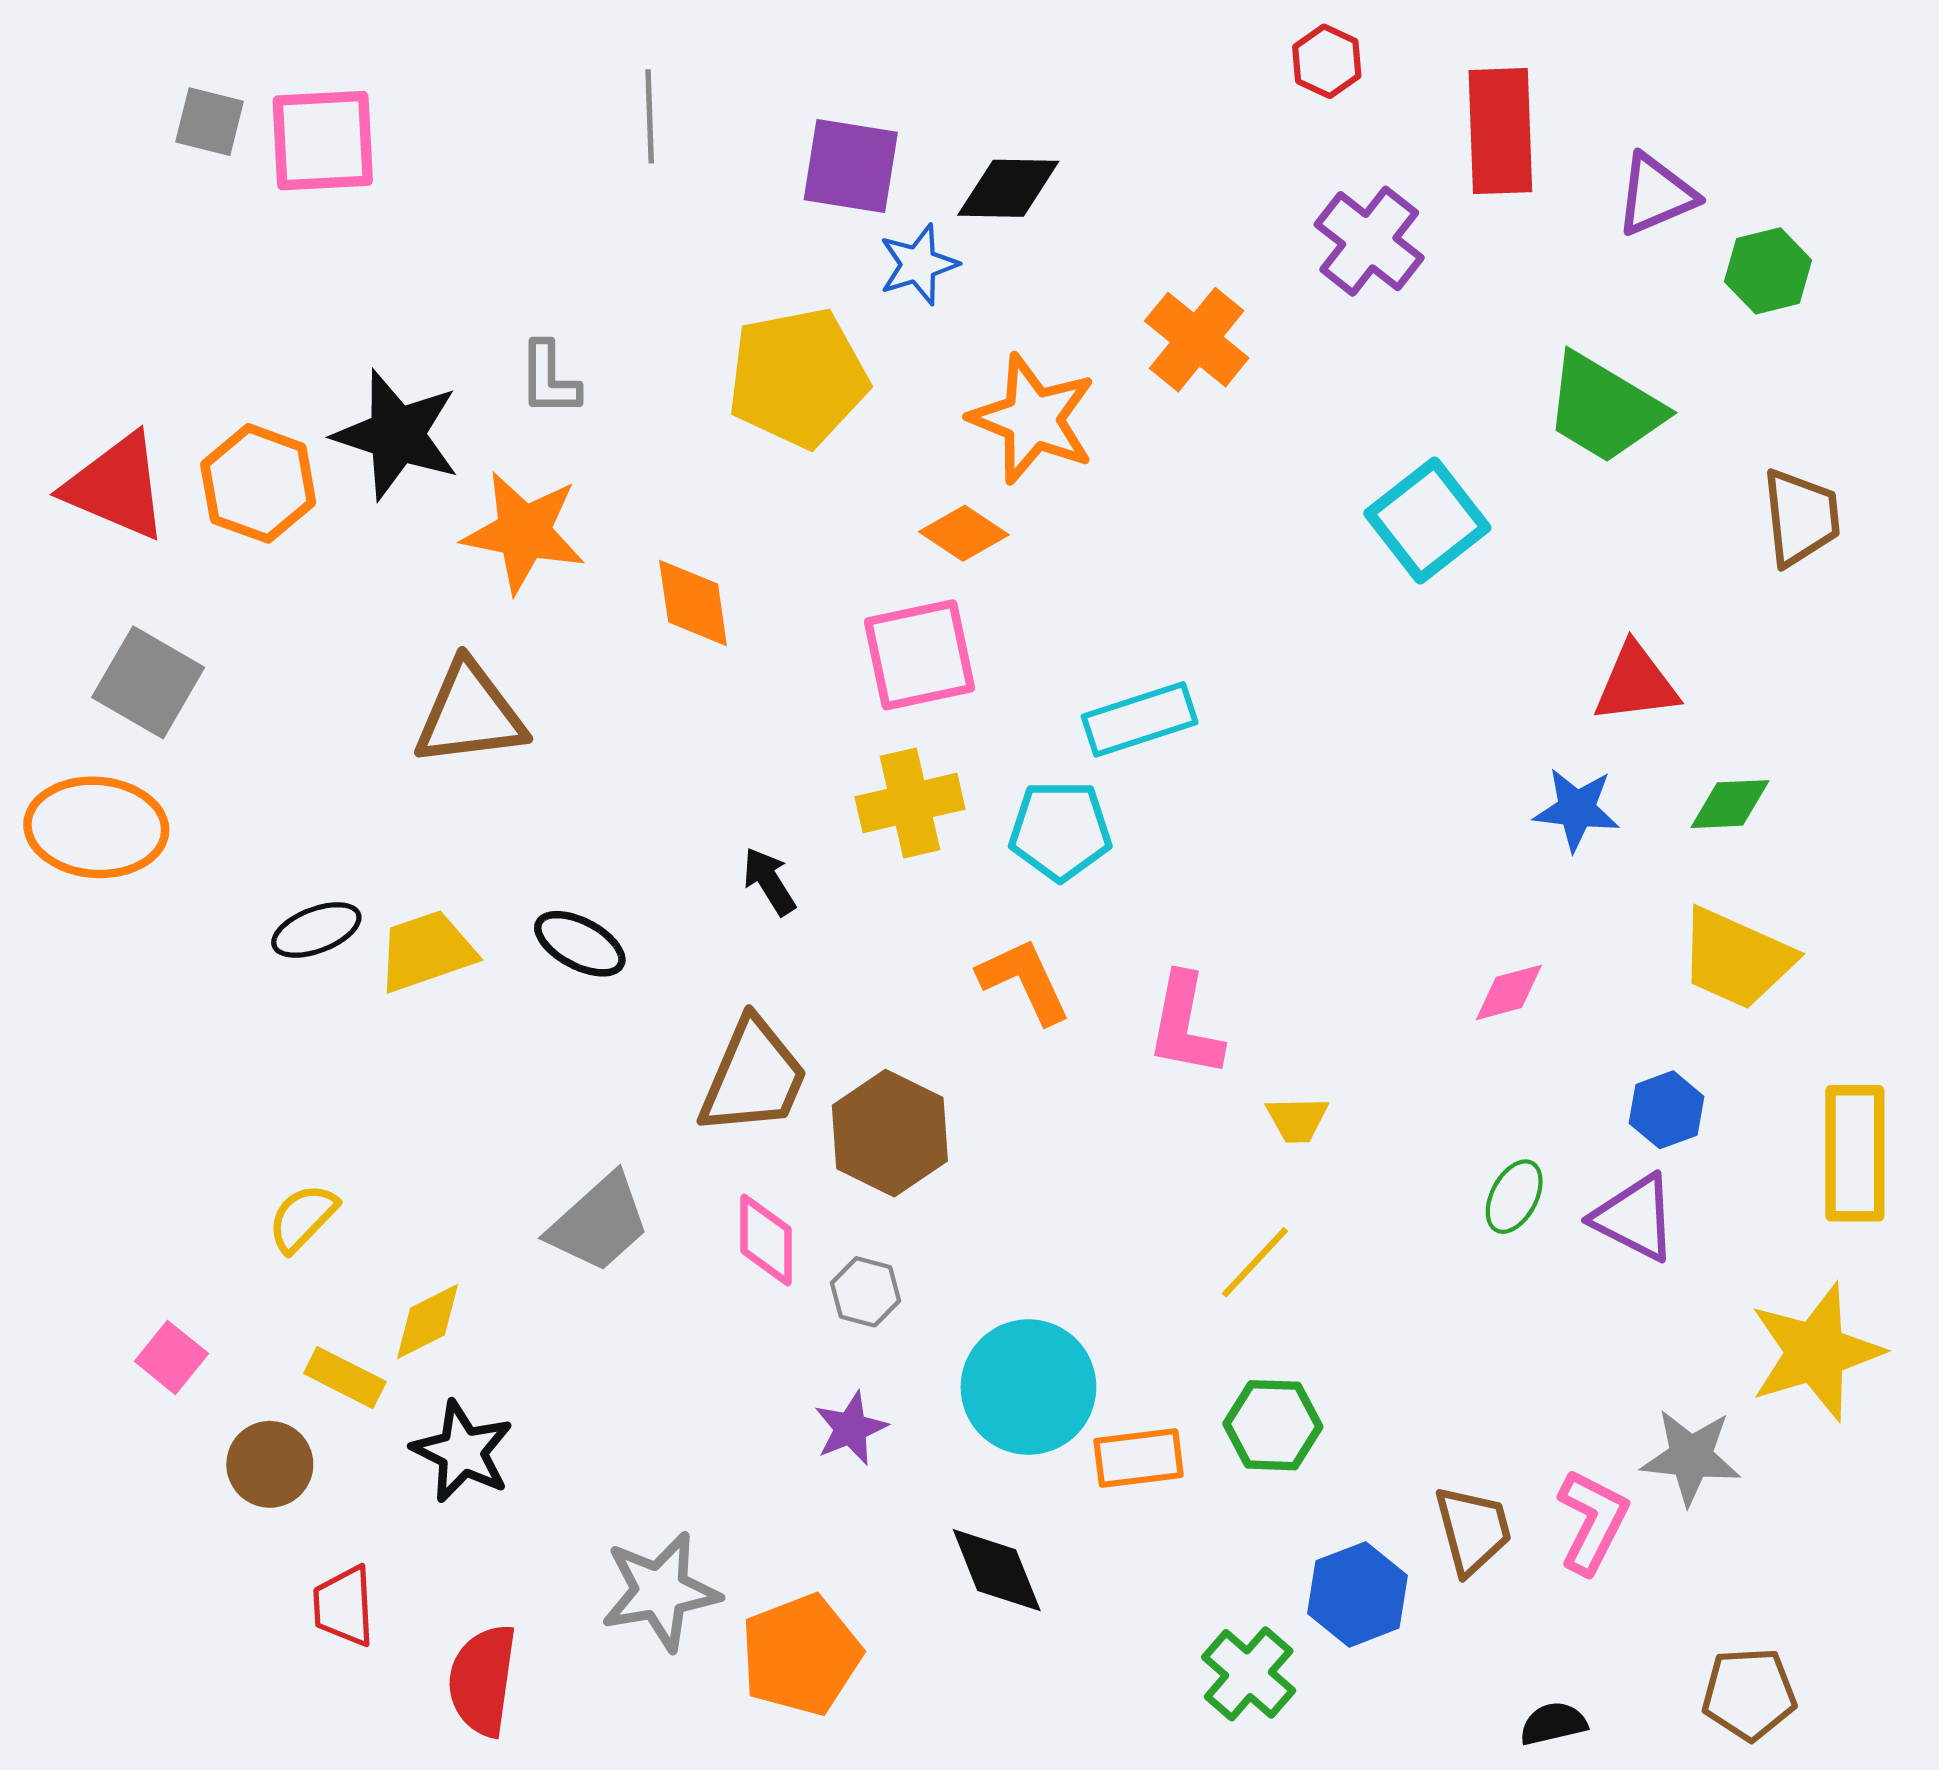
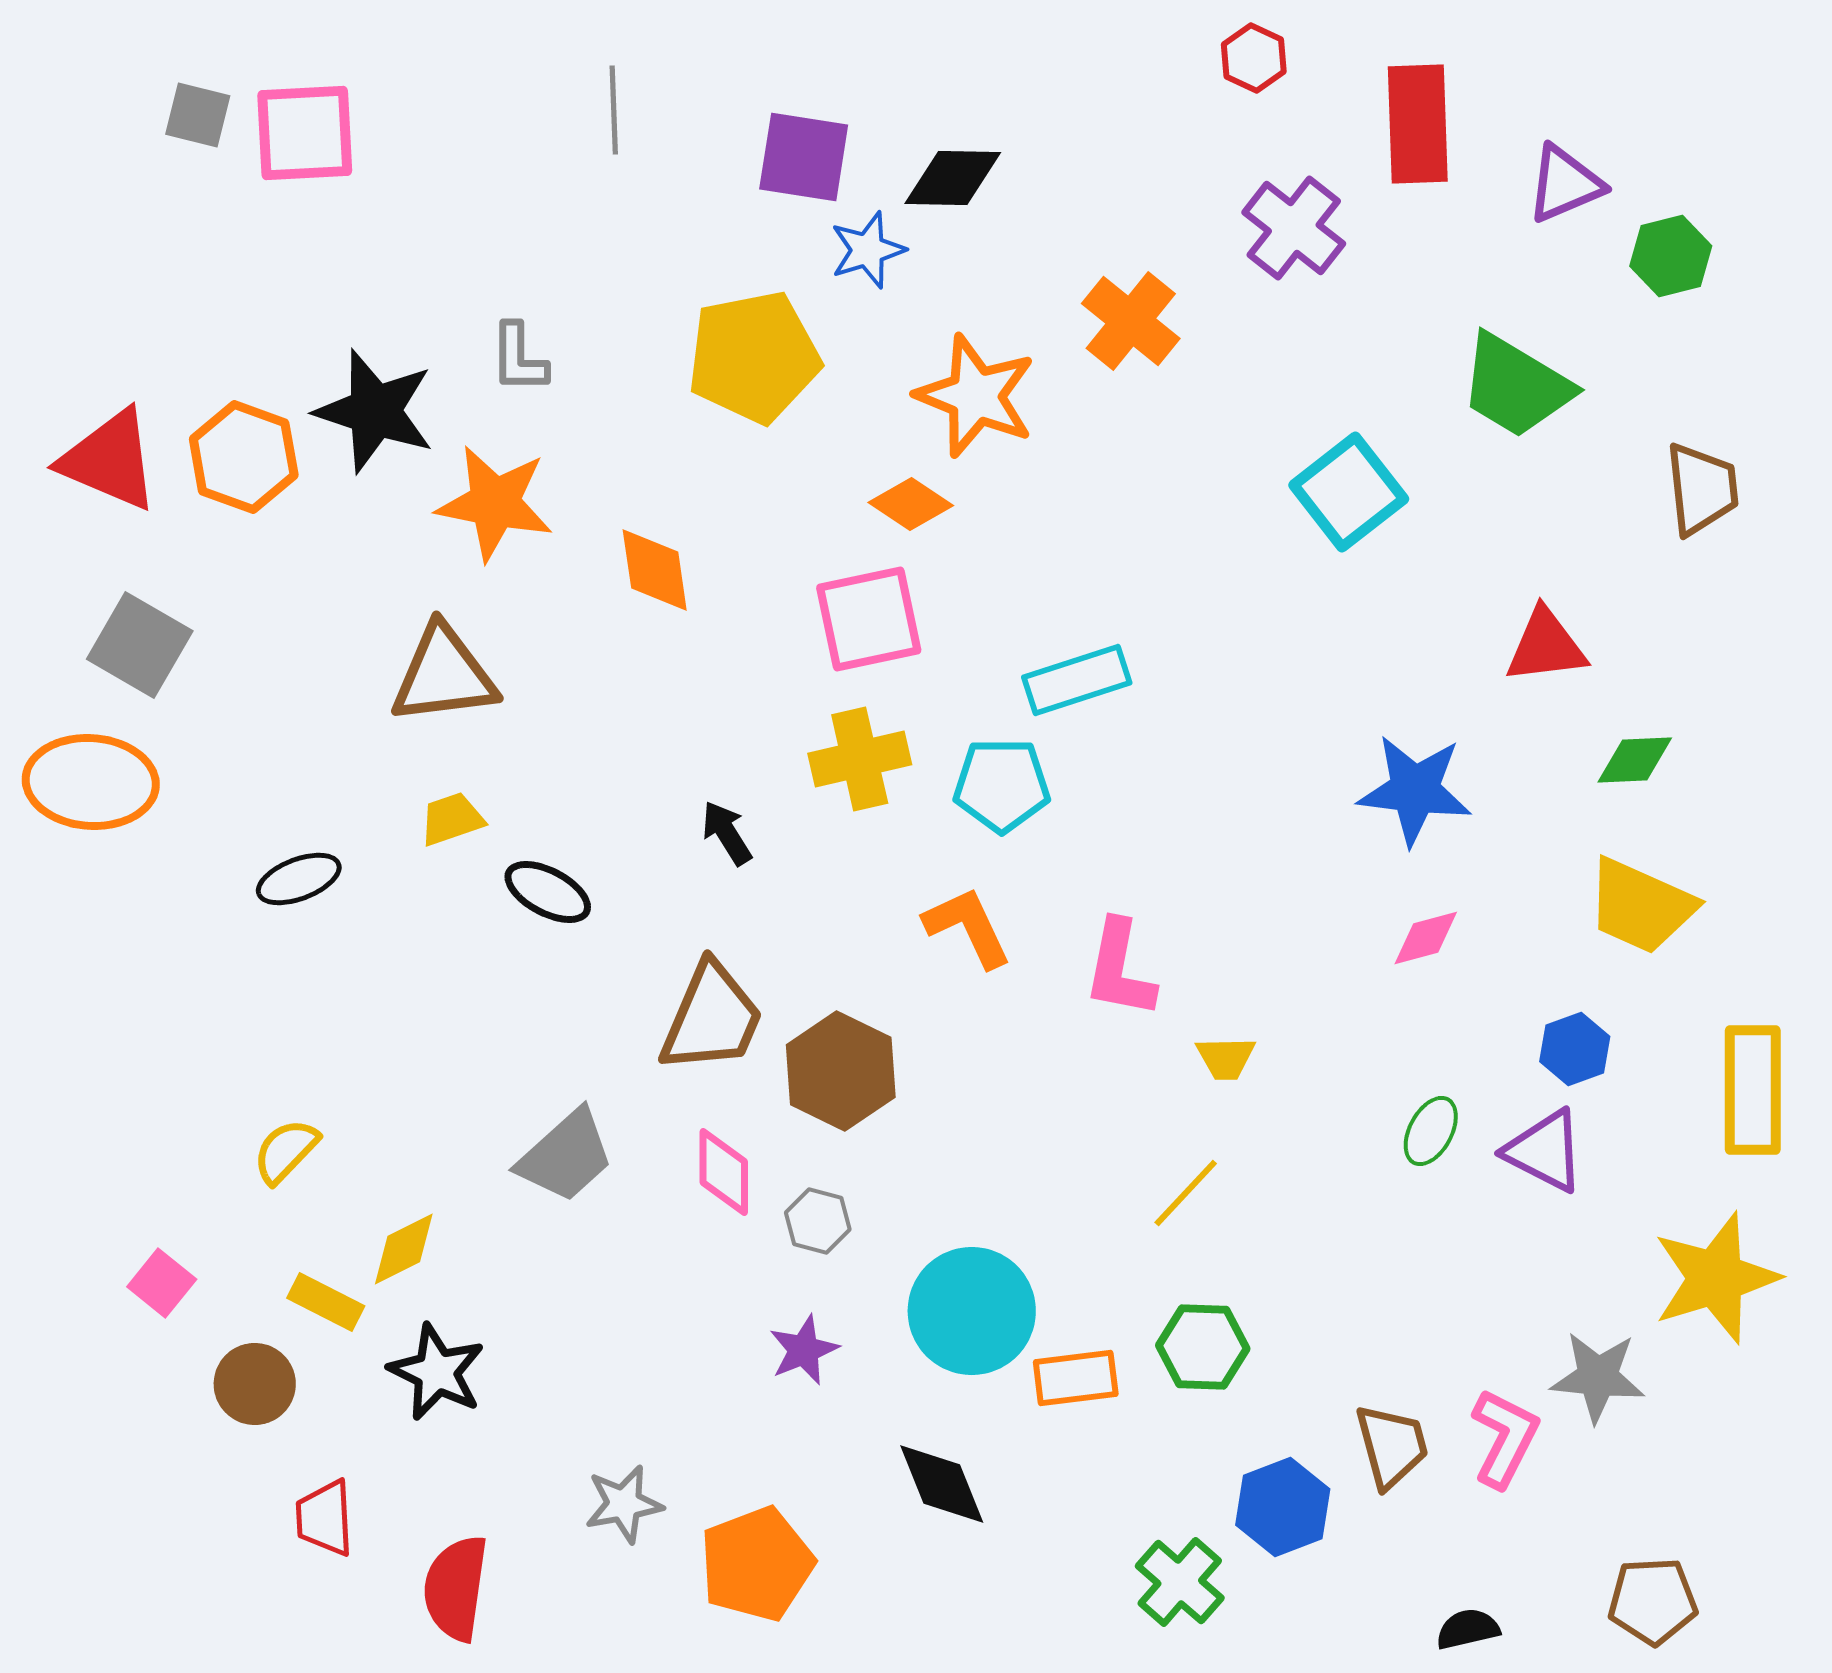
blue star: (1577, 809) -> (1415, 790), moved, size x1.4
yellow trapezoid: (426, 951) -> (452, 819), moved, size x0.7
gray star: (660, 1591) -> (624, 1504), size x0.7

